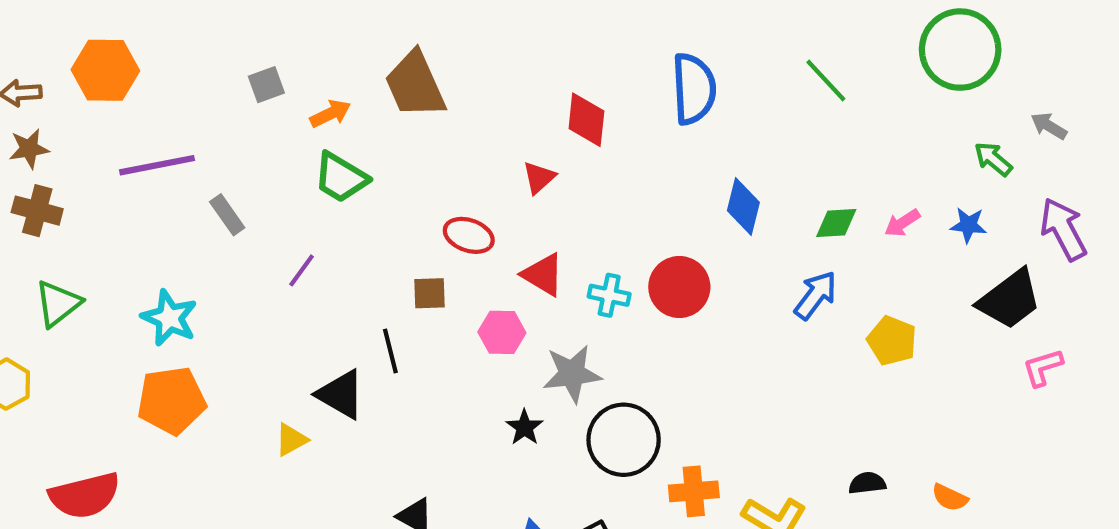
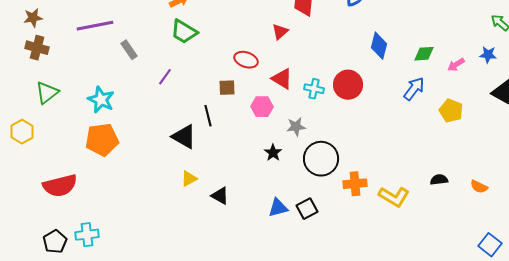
pink arrow: (902, 223) -> (456, 65), moved
gray star: (572, 374) -> (296, 127), size x0.7
yellow triangle: (291, 440) -> (189, 179), moved

